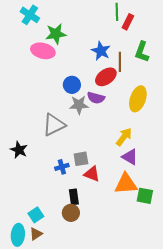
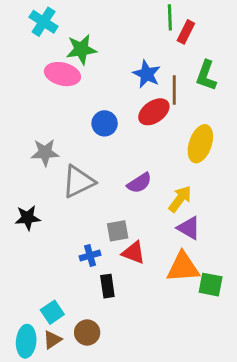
purple semicircle: (96, 98) -> (139, 183), moved, turned -48
gray star: (79, 105) -> (45, 152), moved
black star: (19, 150) -> (28, 218), turned -30
blue cross: (62, 167) -> (90, 256), moved
brown circle: (71, 213) -> (87, 333), moved

